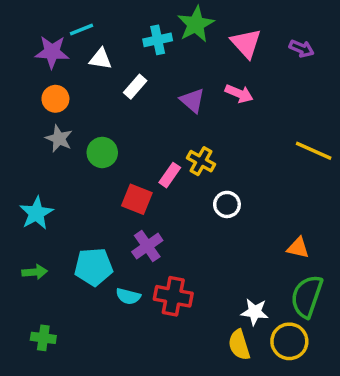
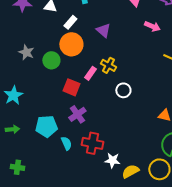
pink arrow: (239, 94) -> (152, 26), moved
orange circle: (55, 99) -> (71, 44), moved, size x1.5
cyan semicircle: (128, 296) -> (66, 143), turned -128
white star: (255, 312) -> (112, 160), moved
yellow semicircle: (239, 345) -> (130, 171), turned 78

